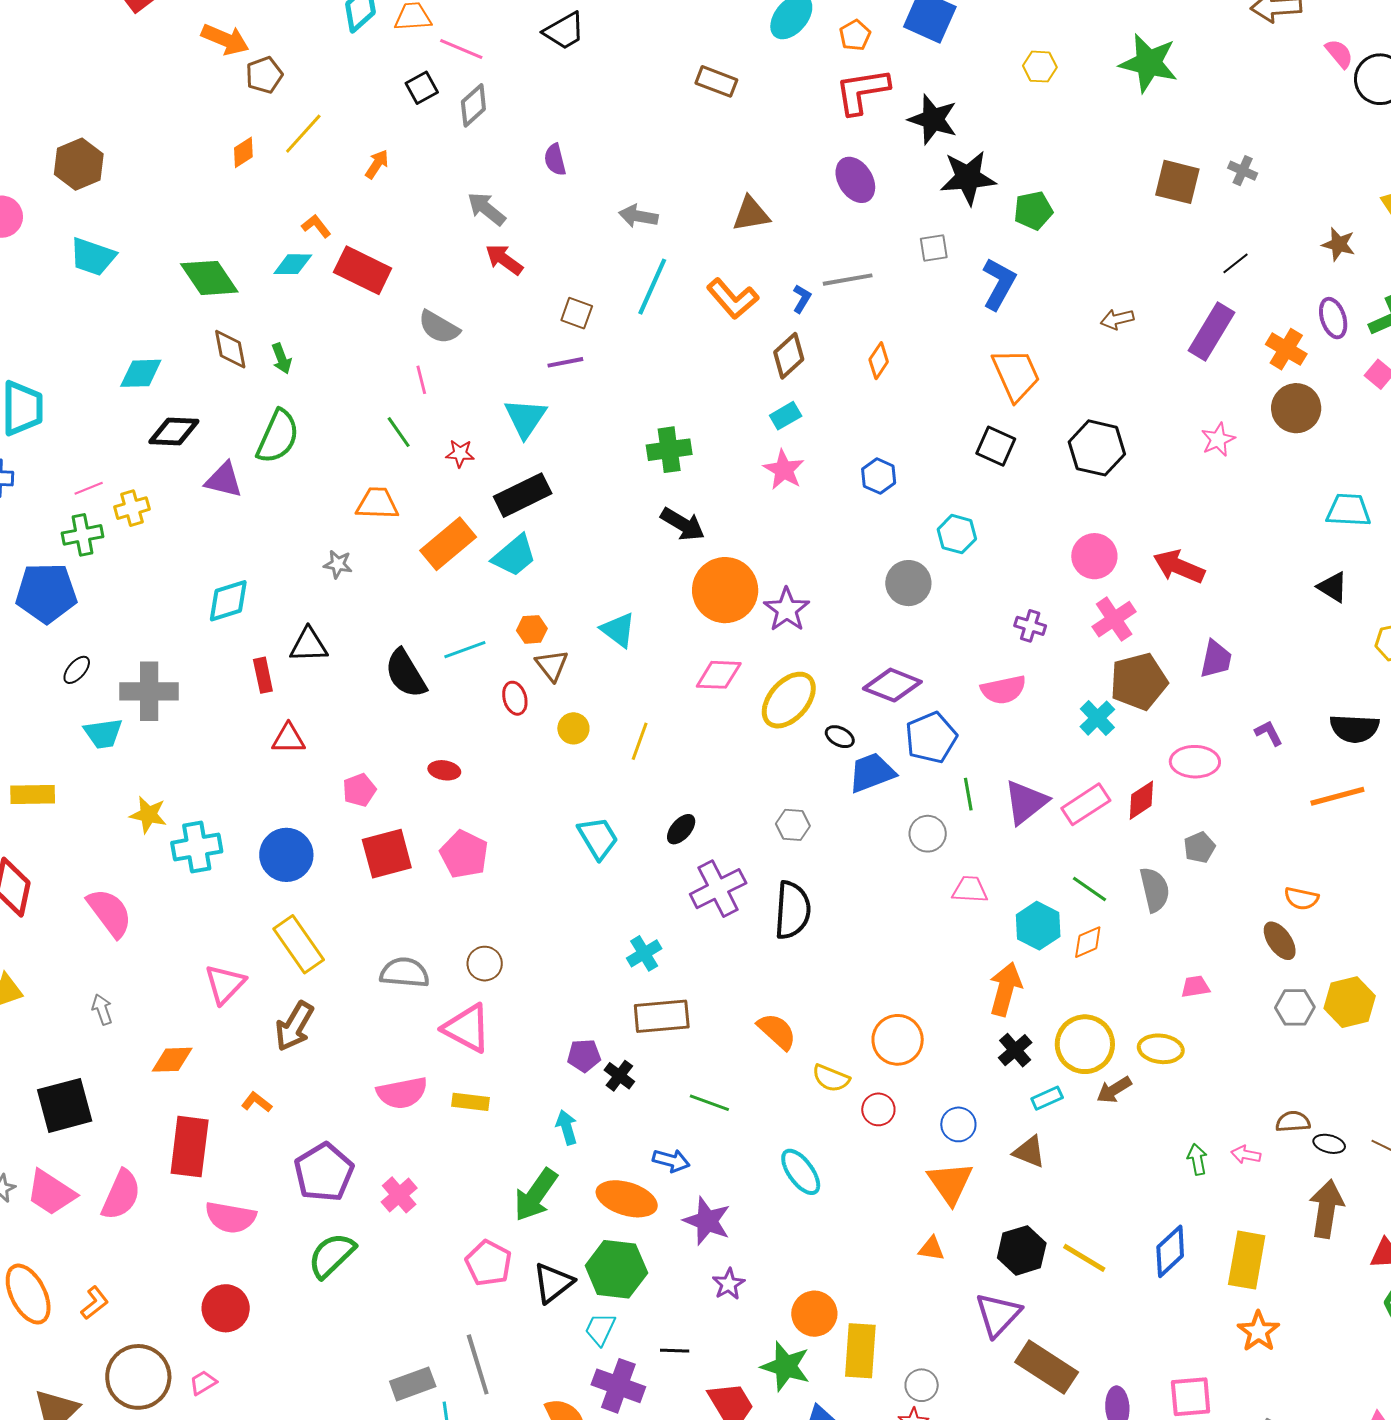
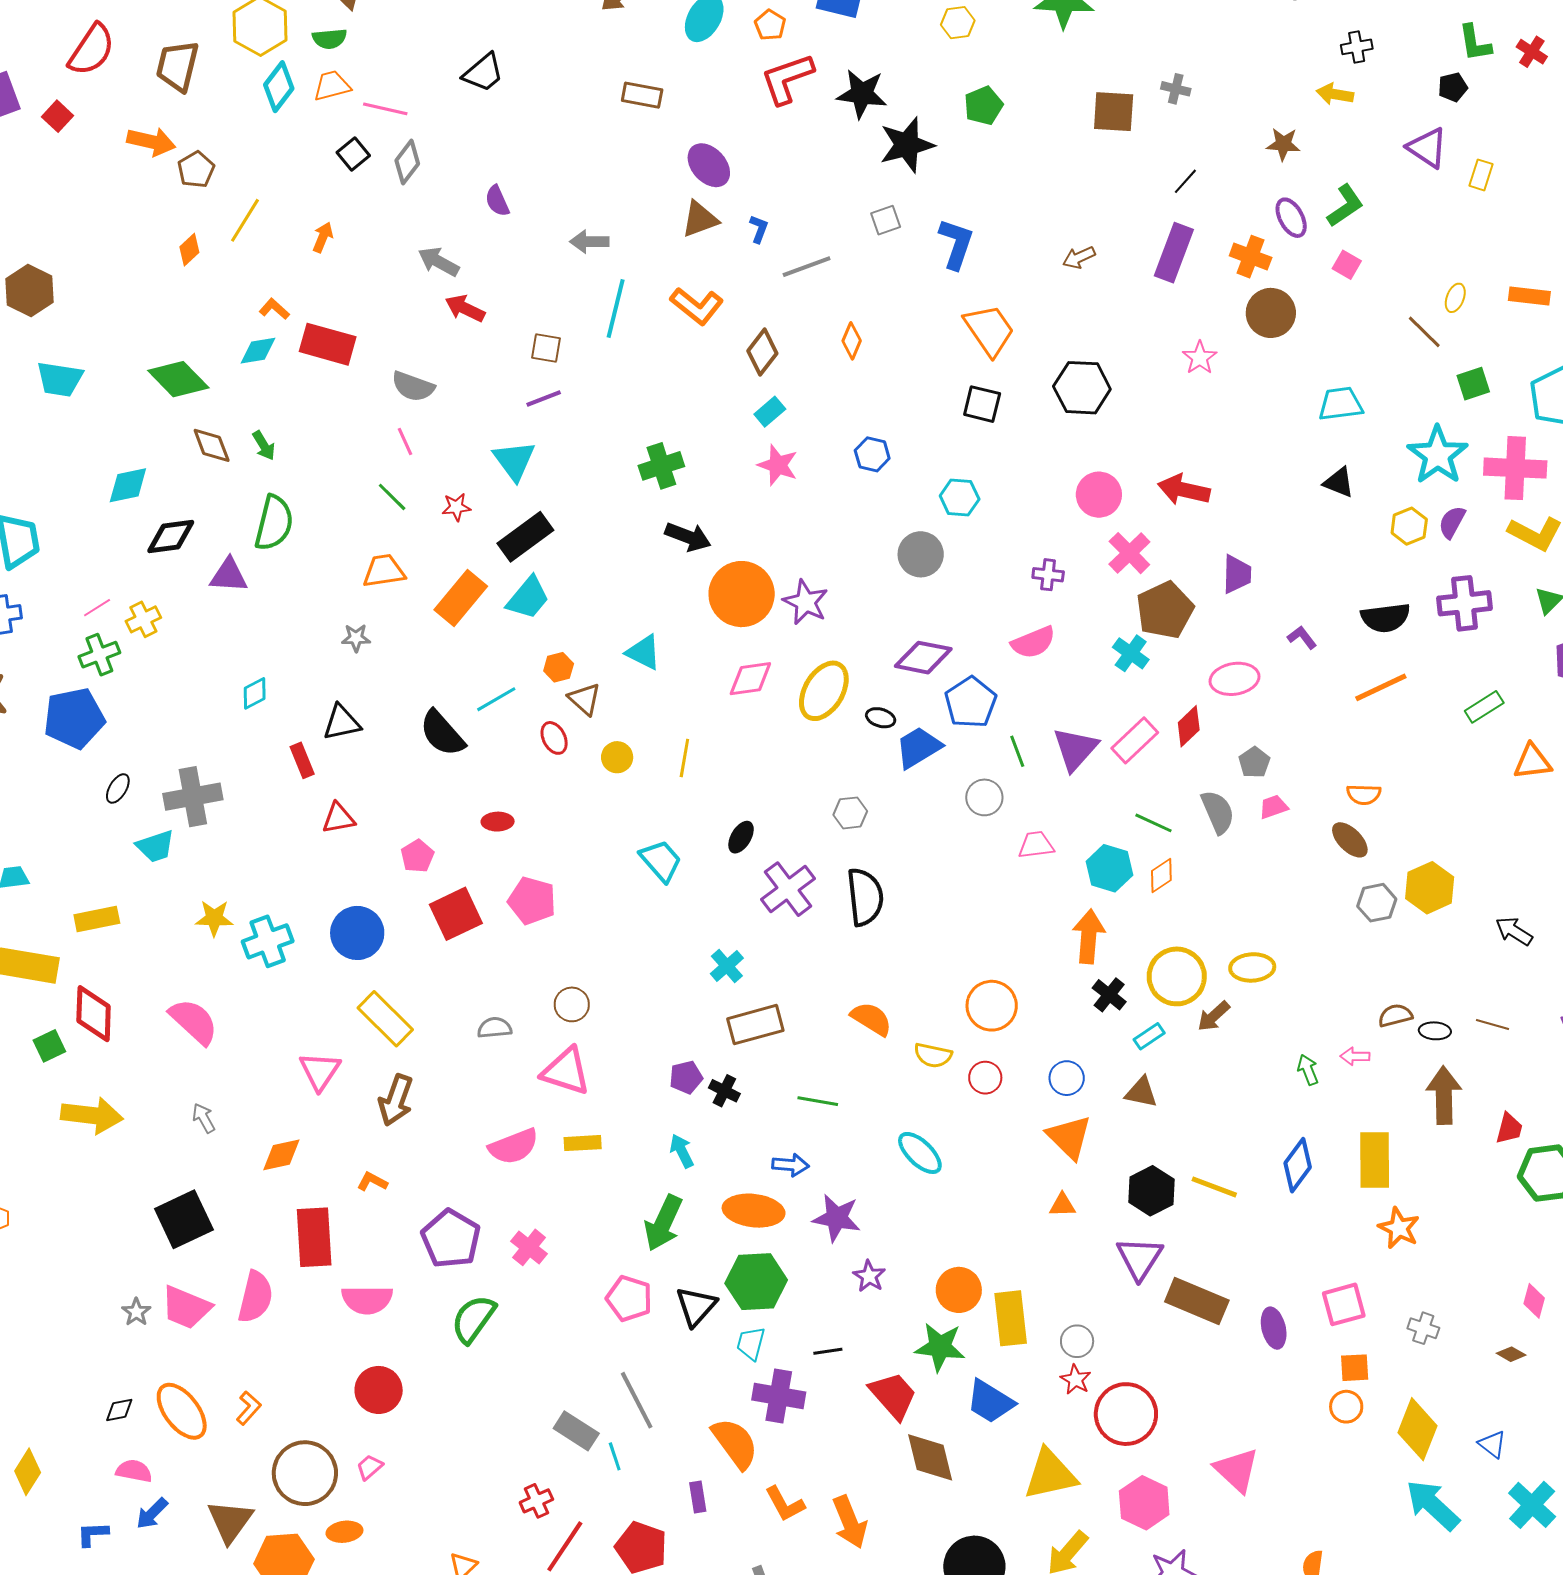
purple ellipse: (855, 180) -> (709, 165), moved
green pentagon: (1033, 211) -> (983, 106), moved
blue L-shape: (802, 299) -> (759, 229), moved
cyan diamond: (228, 601) -> (255, 693), size x0.7
gray semicircle: (405, 973) -> (495, 1028), size x0.7
pink trapezoid: (1195, 987) -> (1273, 807), moved
gray rectangle: (413, 1384) -> (576, 1431), turned 63

